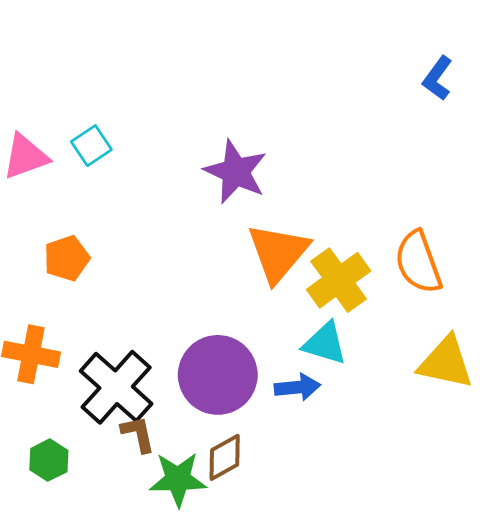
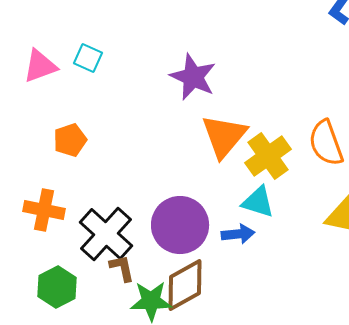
cyan square: (91, 146) -> (88, 58), turned -32
brown diamond: (225, 457) -> (185, 285), size x1.5
green hexagon: (49, 460) -> (57, 287), size x1.4

